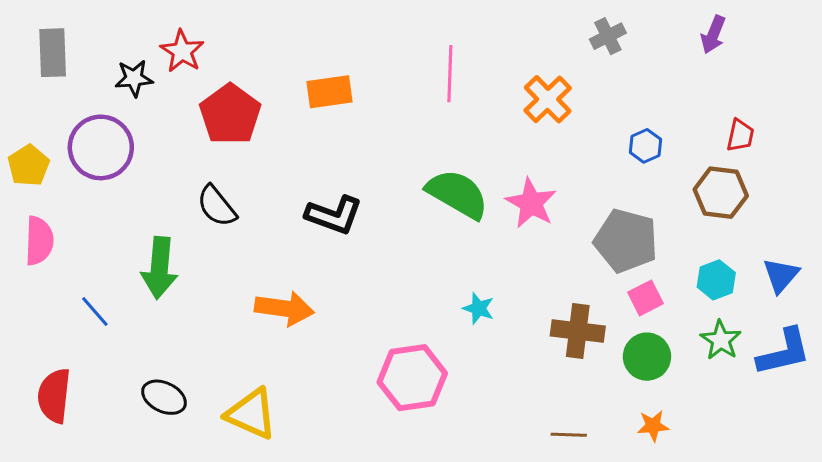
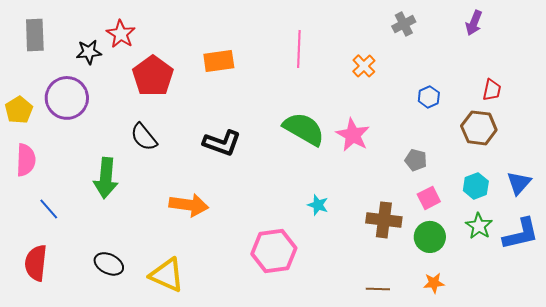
orange cross: (548, 99) -> (364, 66), size x0.7
gray pentagon: (626, 241) -> (416, 160), size x0.5
blue line: (95, 311) -> (49, 209), moved

